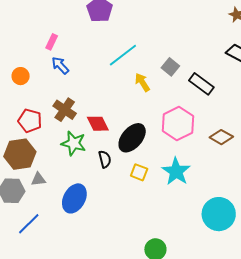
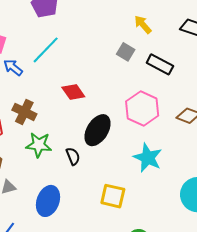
cyan line: (123, 55) -> (46, 50), moved
yellow arrow: (142, 82) -> (143, 24), moved
red diamond: (98, 124) -> (73, 92), moved
yellow square: (139, 172) -> (113, 196), moved, size x1.4

